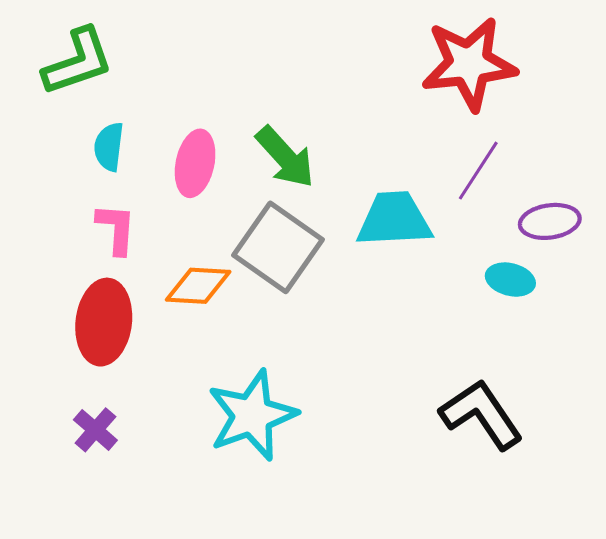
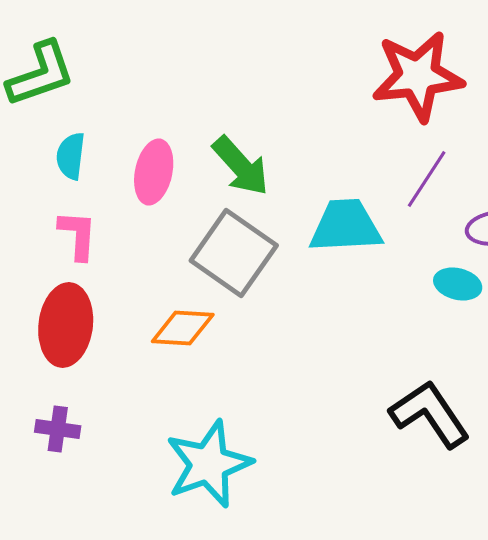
orange diamond: (198, 286) -> (183, 328), moved
cyan star: (252, 415) -> (209, 464), moved
purple cross: (95, 430) -> (58, 429), turned -33

